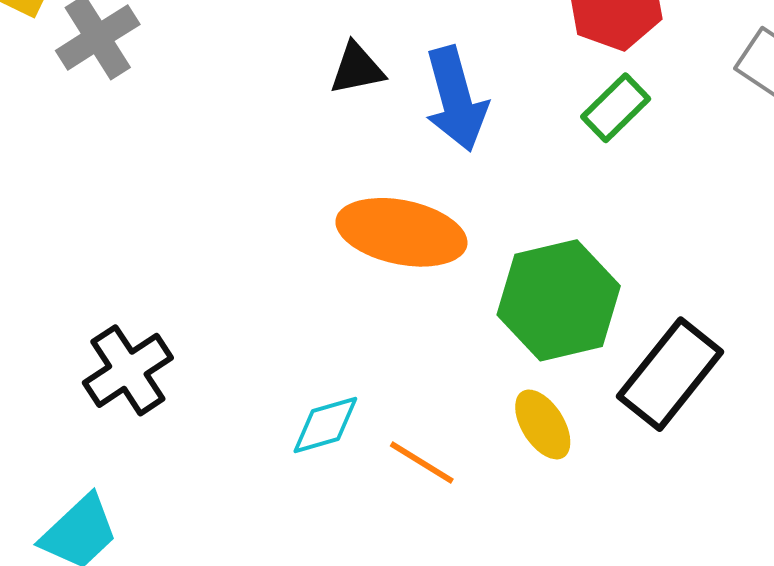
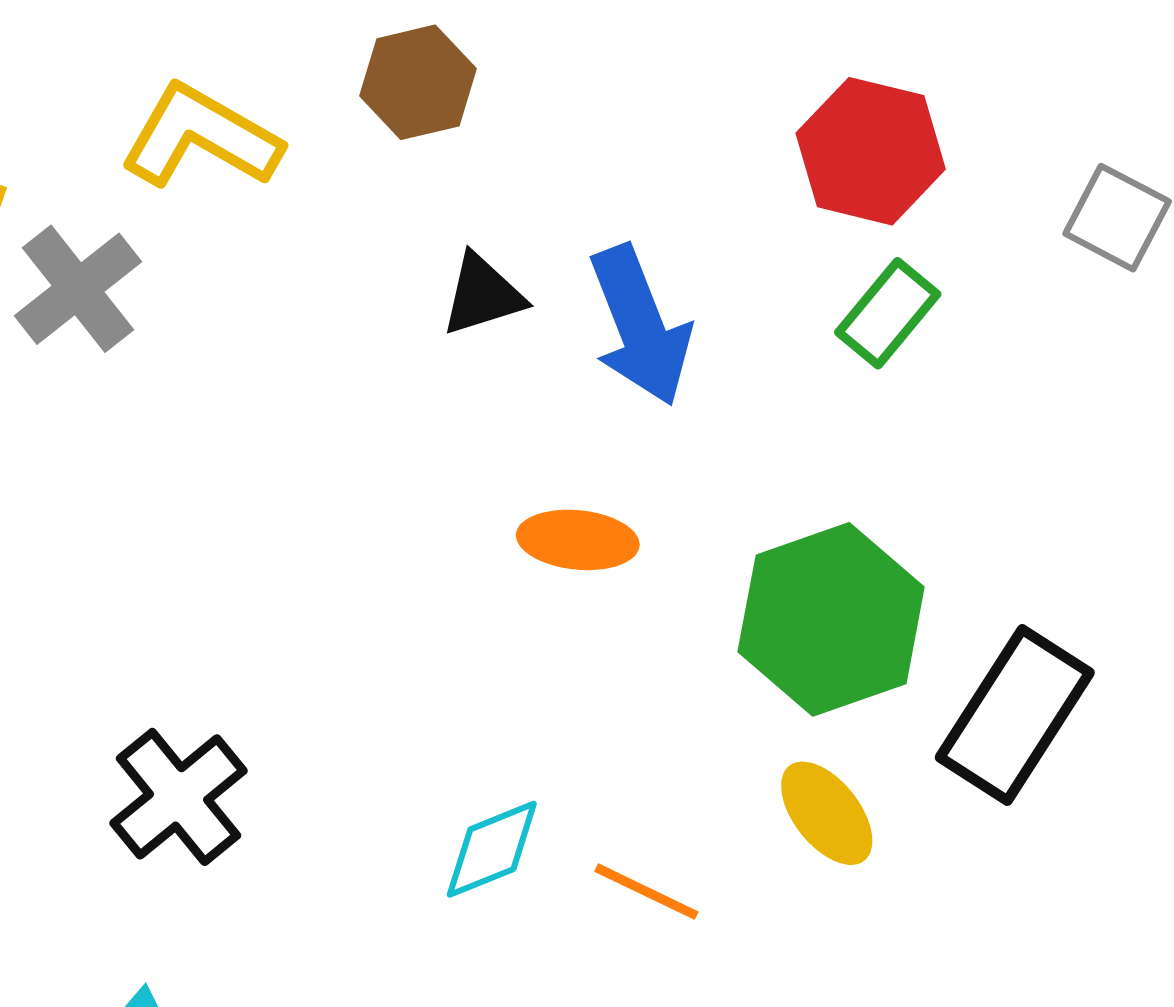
orange ellipse: (401, 232) -> (578, 540), size x0.6

